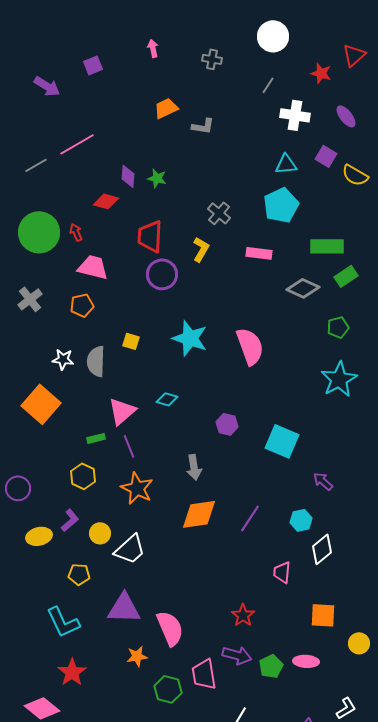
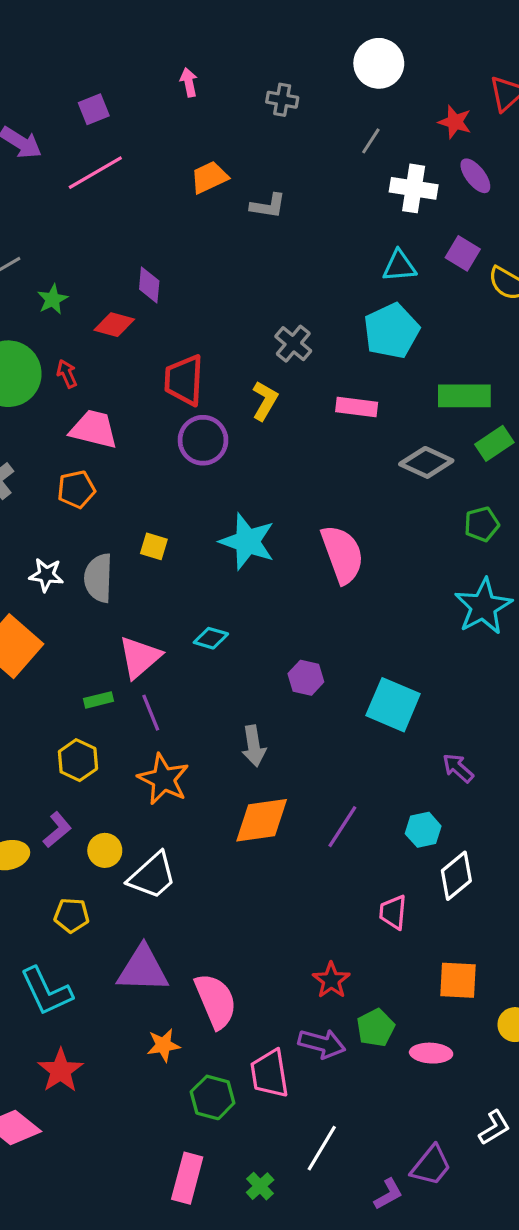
purple ellipse: (346, 116) -> (475, 176), moved
pink line: (77, 144) -> (95, 173), moved
green star: (157, 178) -> (53, 299), moved, turned 30
green pentagon: (271, 666) -> (376, 1028), moved

